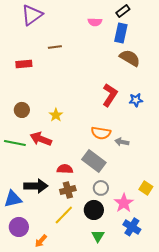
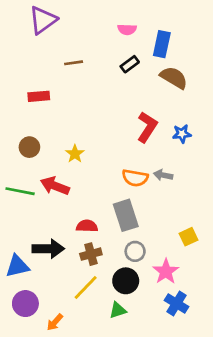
black rectangle: (123, 11) -> (130, 64), moved
red rectangle: (24, 64) -> (39, 96), moved
gray arrow: (122, 142) -> (163, 175), moved
gray rectangle: (94, 161) -> (126, 215), turned 35
yellow square: (146, 188) -> (189, 237), moved, turned 32
green triangle: (98, 236) -> (118, 310), moved, turned 40

